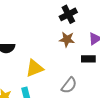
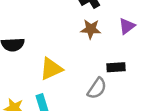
black rectangle: (88, 59) -> (116, 67), moved

